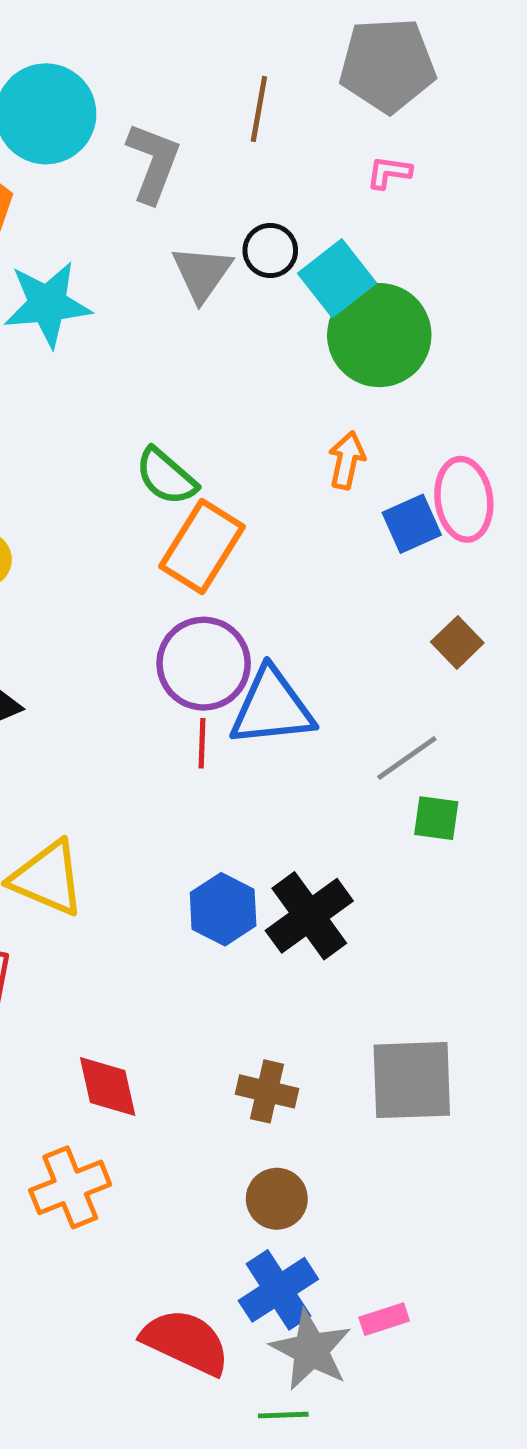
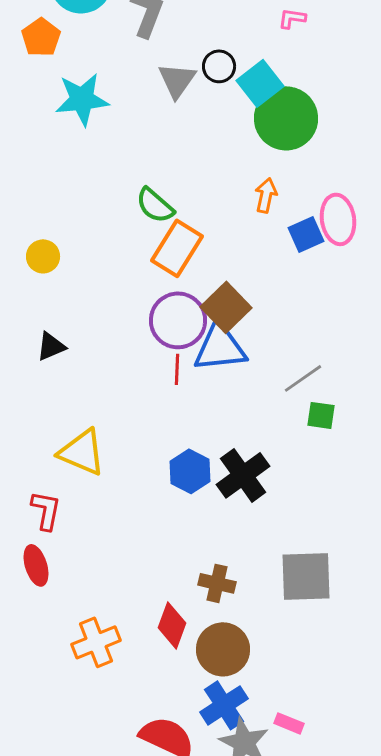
brown square: (457, 642) -> (226, 307), moved, size x1.6
red diamond: (108, 1087) -> (172, 625), moved, turned 33
brown circle: (277, 1199) -> (223, 649), size x1.4
pink rectangle: (384, 1319) -> (289, 723), turned 40

